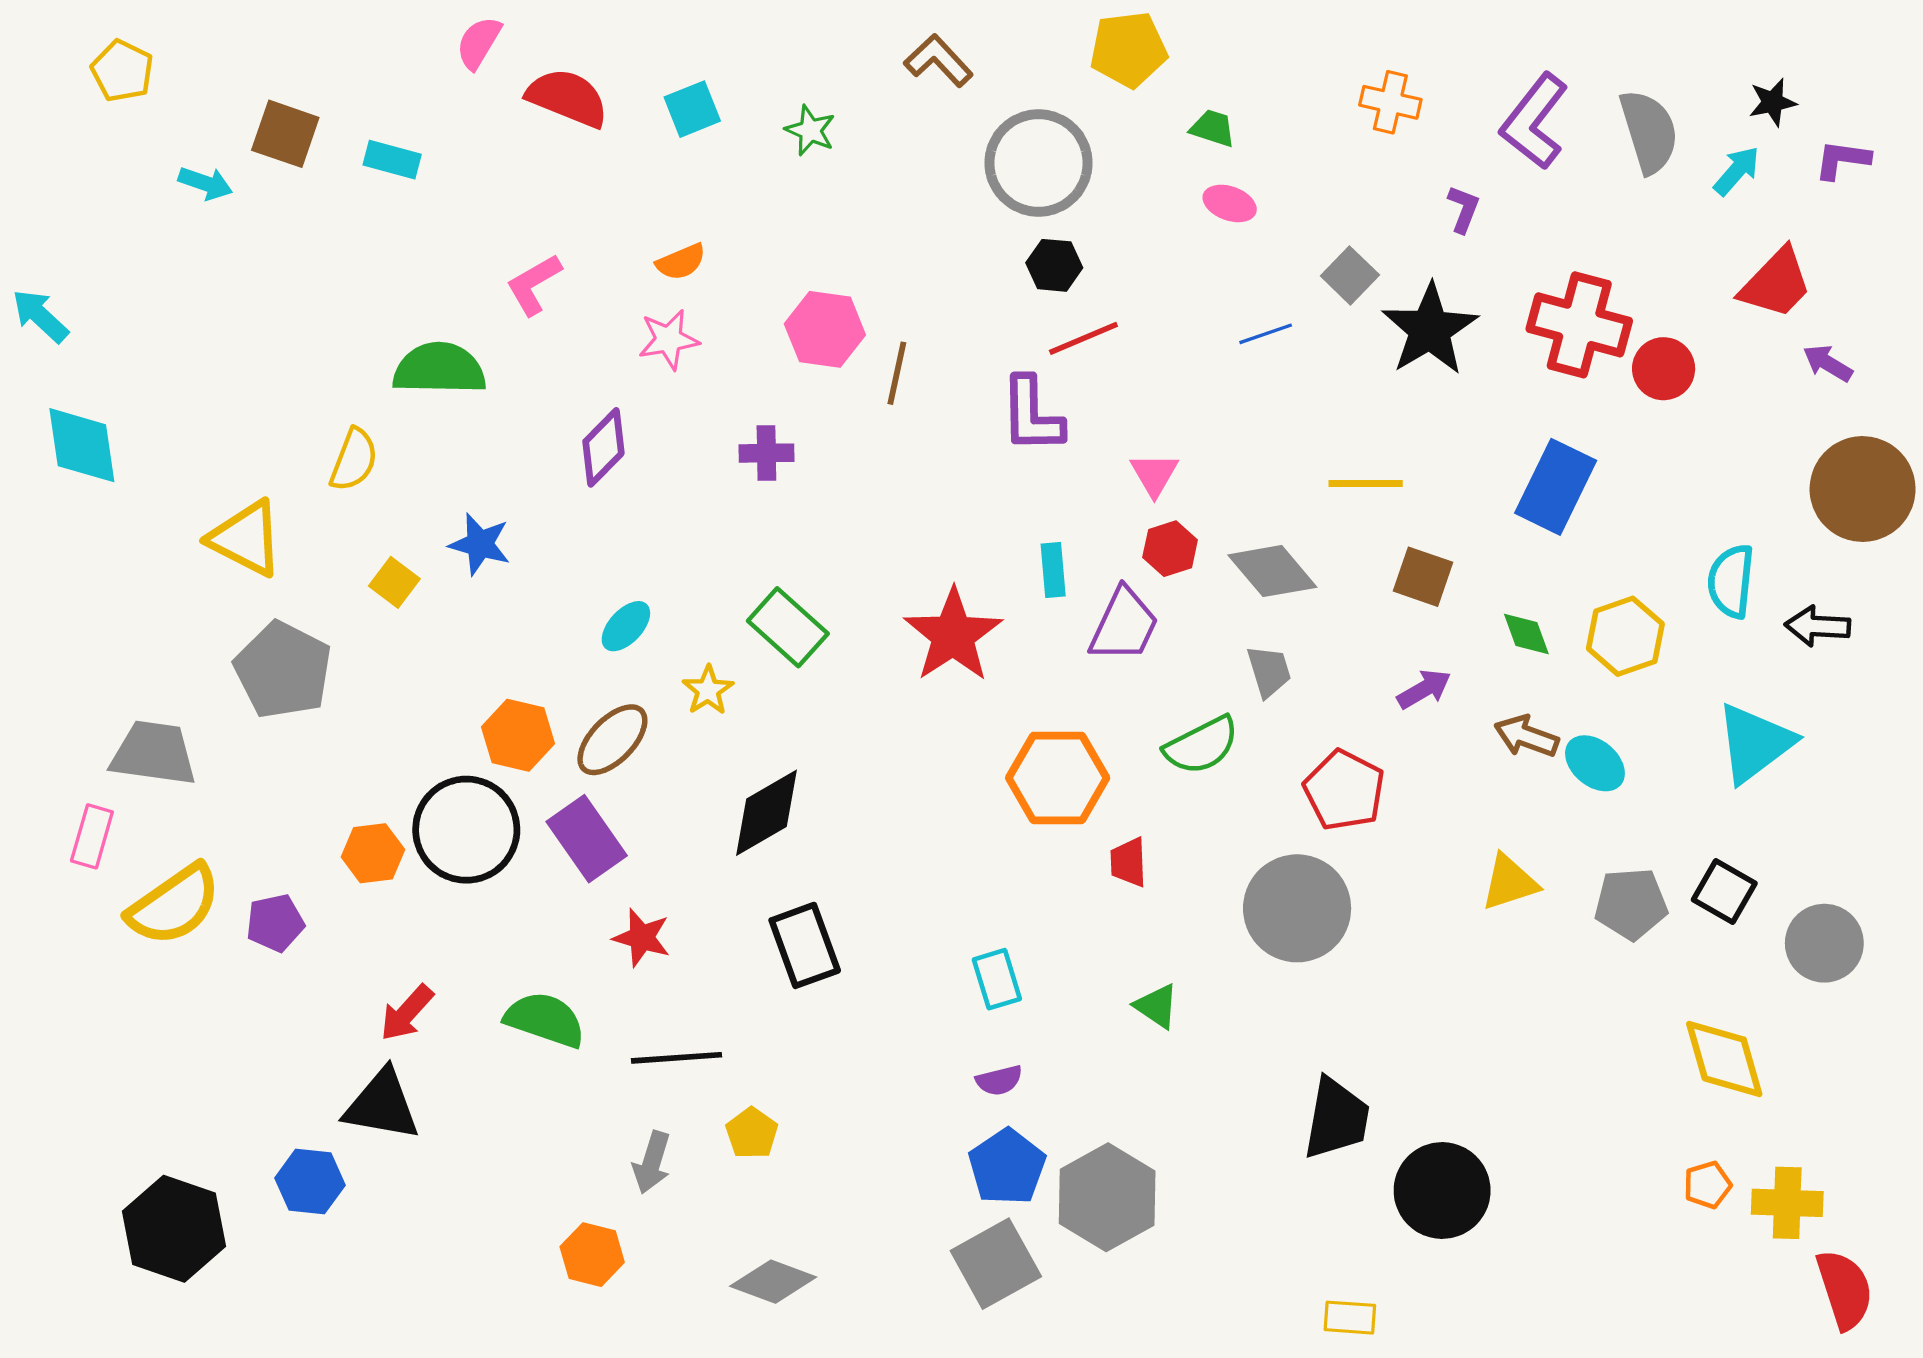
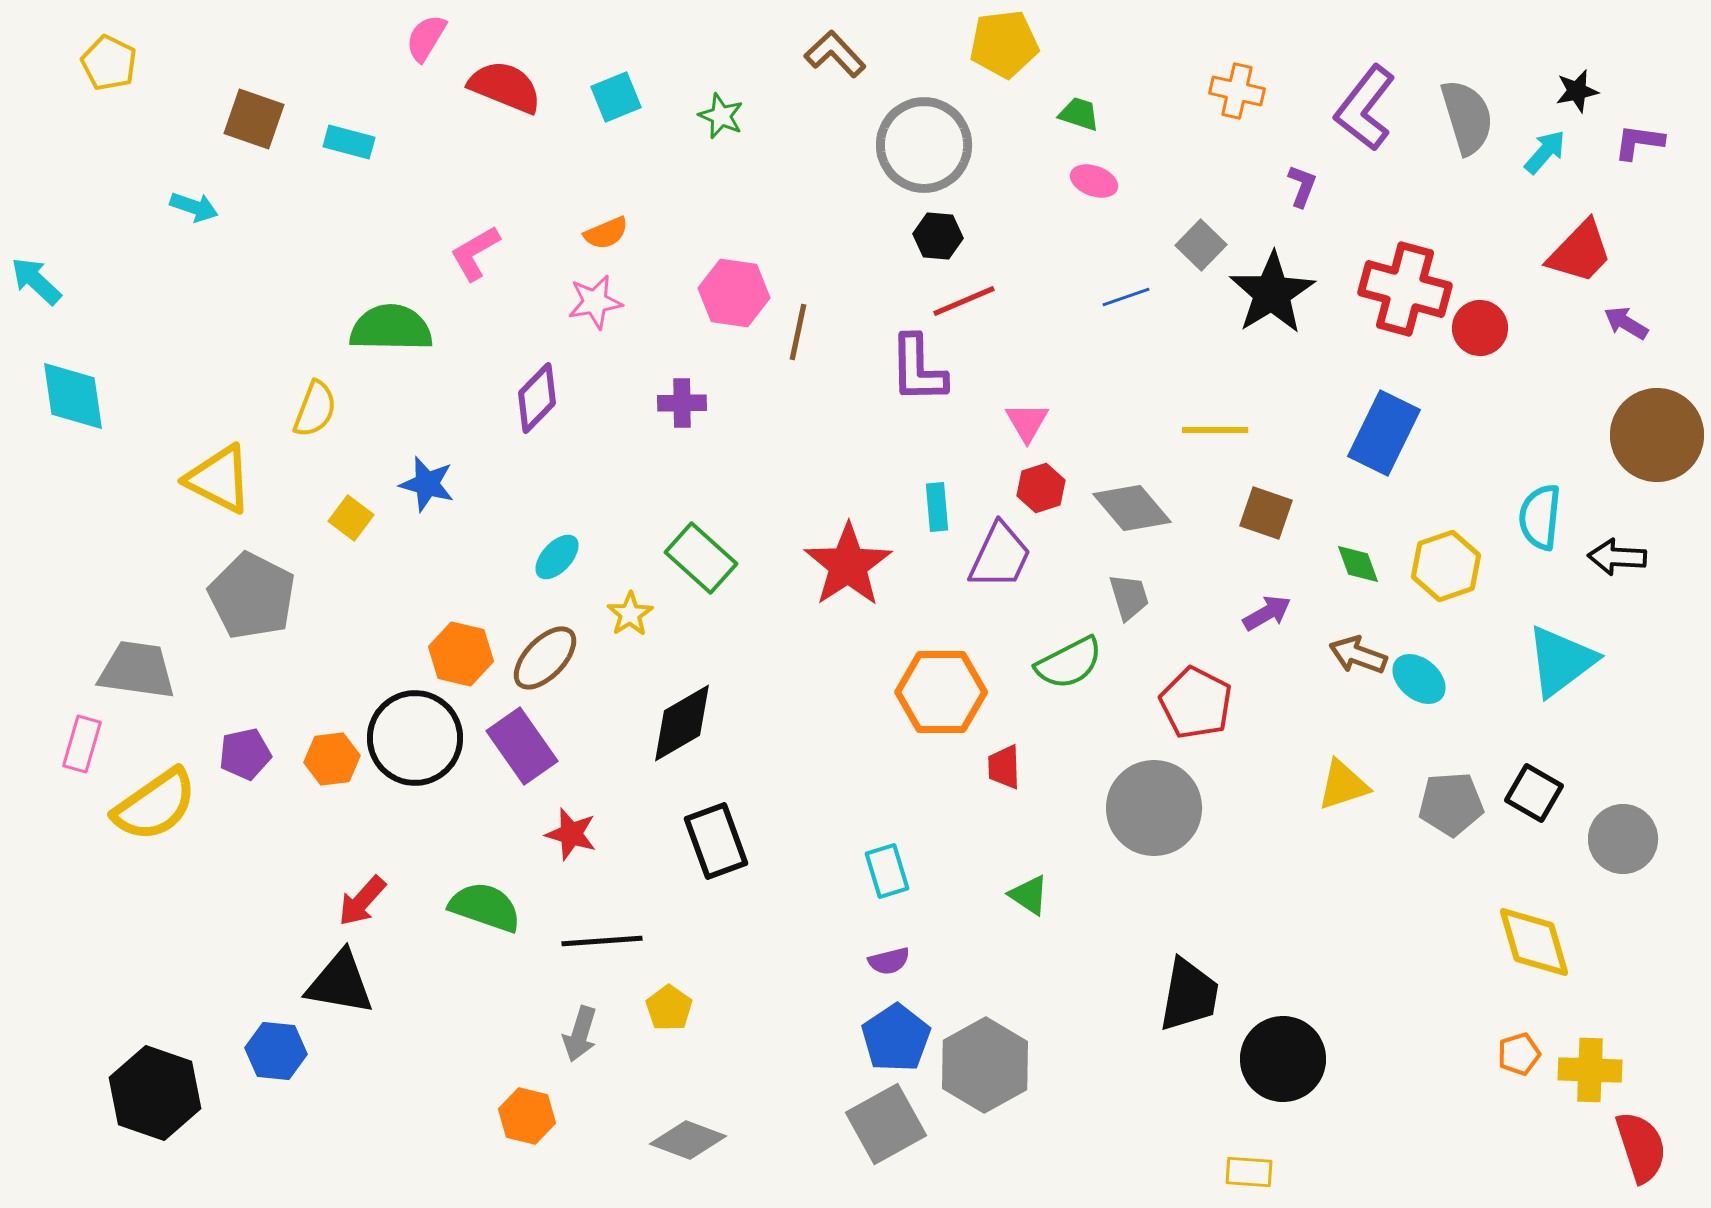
cyan arrow: (205, 183) -> (194, 207), moved
purple pentagon: (275, 923) -> (245, 754), moved
yellow rectangle: (1350, 1318) -> (1249, 1172), moved

